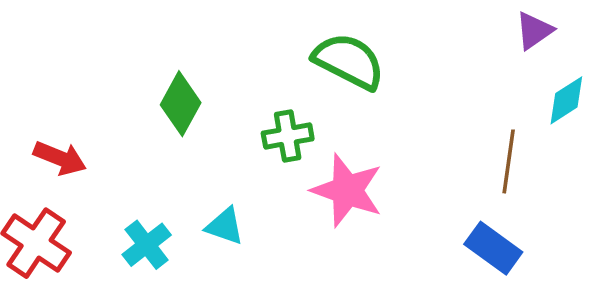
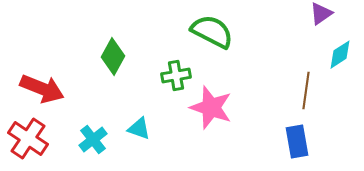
red arrow: (60, 158) -> (42, 89), size x1.4
blue rectangle: (493, 248) -> (297, 142), turned 44

